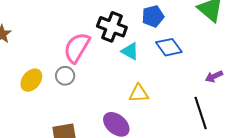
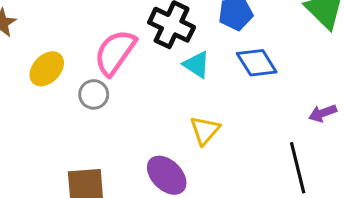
yellow ellipse: (31, 80) -> (47, 69), moved
yellow triangle: (139, 93) -> (205, 130), turned -50

